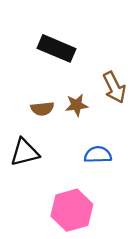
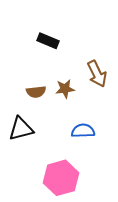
black rectangle: (57, 48) -> (48, 41), size x0.7

